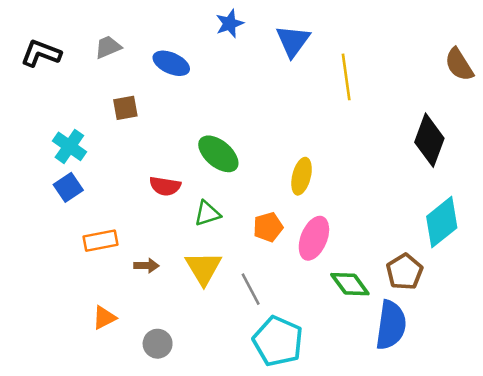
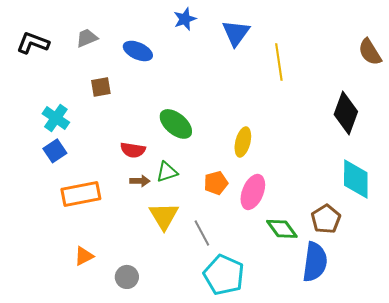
cyan diamond: (442, 222) -> (356, 179), turned -51
orange rectangle: (101, 241) -> (81, 194), size x1.4
brown arrow: (146, 266) -> (140, 181), moved

